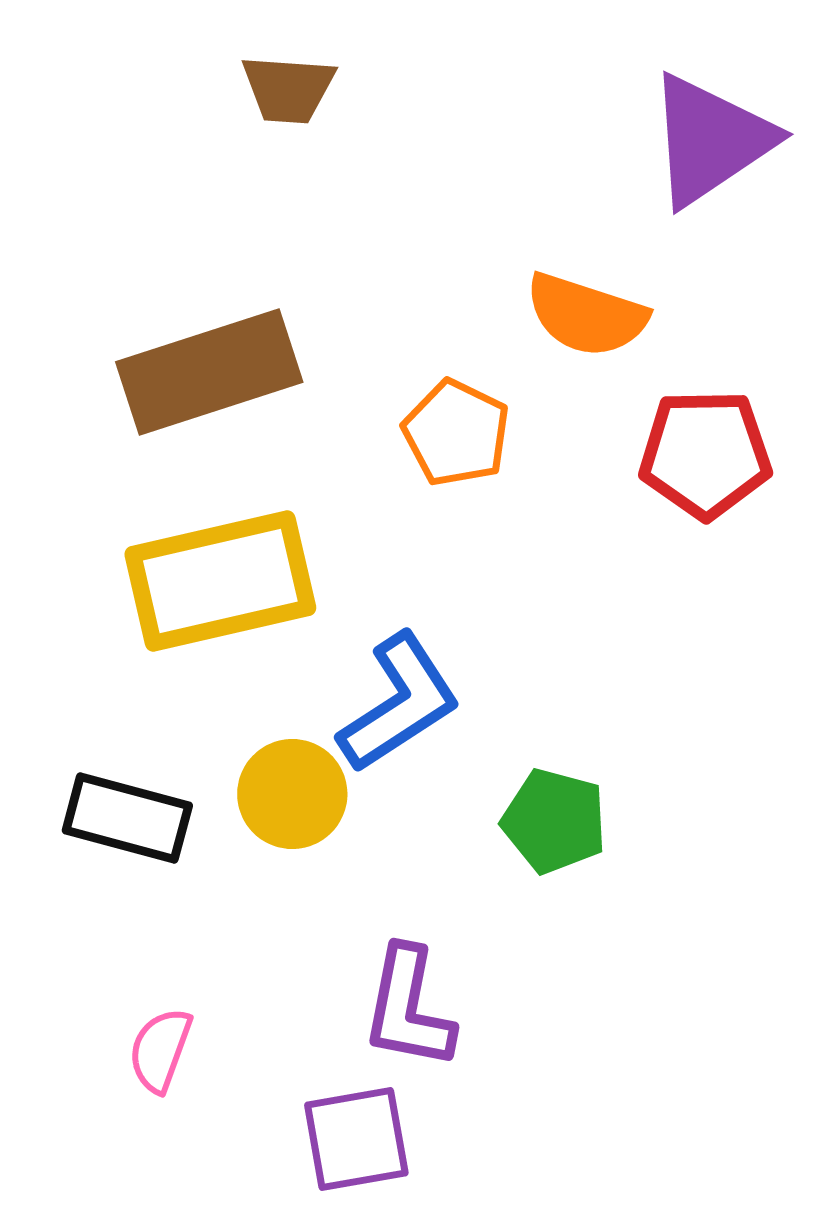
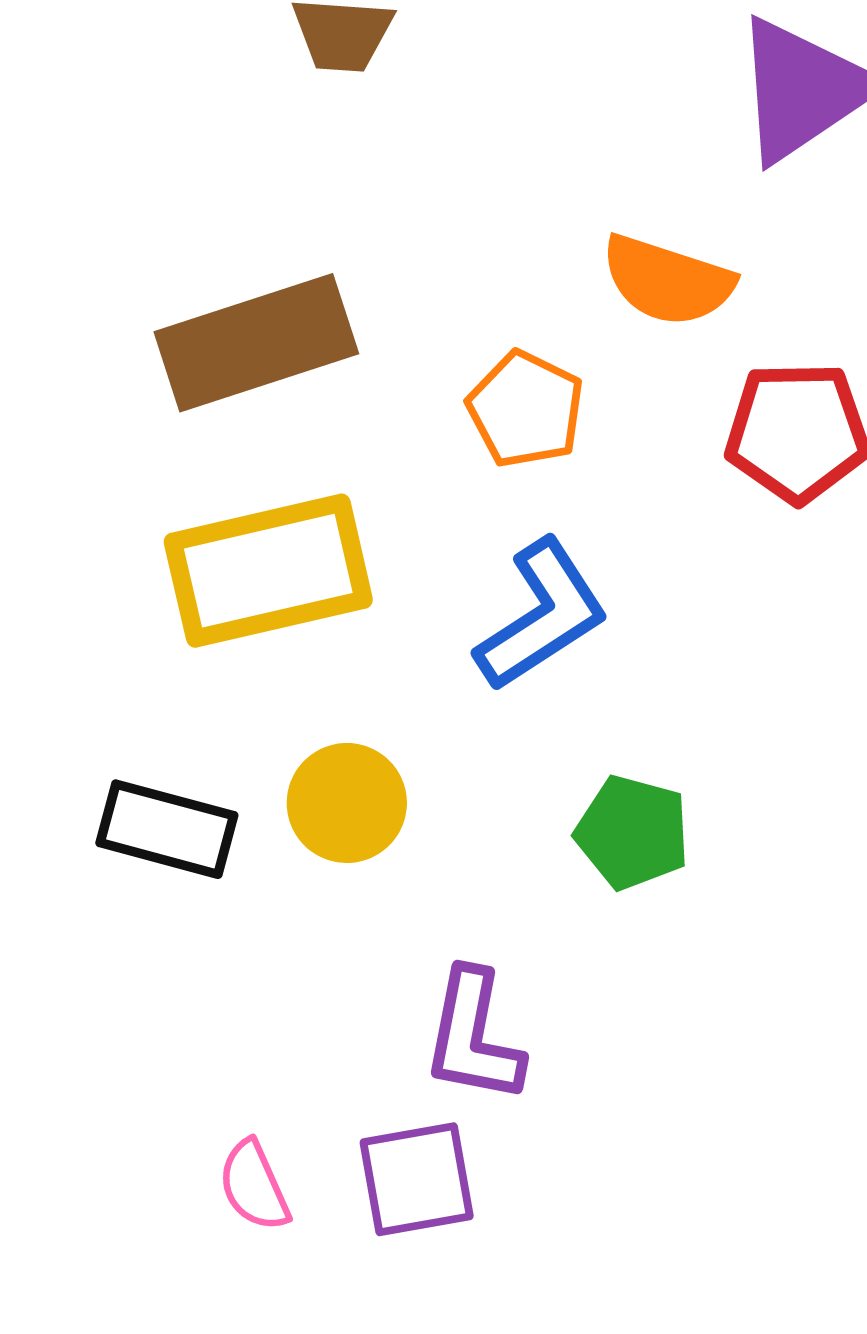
blue L-shape: (399, 703) -> (542, 615), moved
pink semicircle: (160, 1050) -> (254, 1186), moved, turned -44

